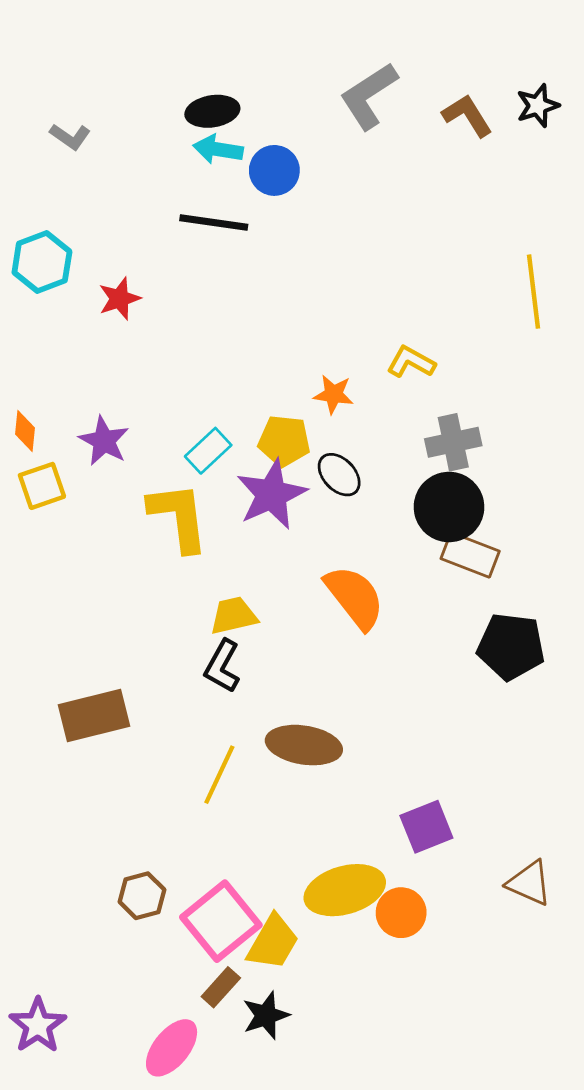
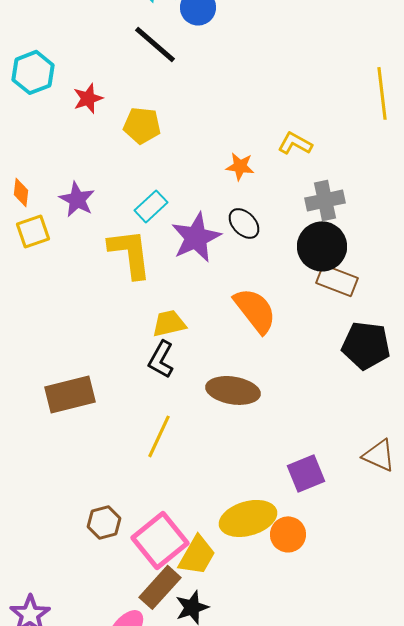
black line: (214, 223) -> (155, 44), turned 33
yellow pentagon: (284, 441) -> (142, 125), moved
brown ellipse: (304, 745) -> (233, 390), moved
brown triangle: (529, 883) -> (379, 455), moved
brown rectangle: (221, 987) -> (160, 587), size x1.5

